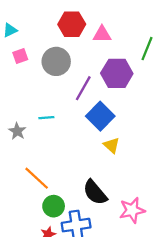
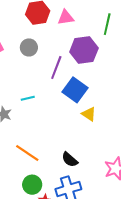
gray circle: (56, 61) -> (29, 47), size x0.7
black semicircle: (95, 192) -> (70, 160), moved, size x0.7
green circle: (54, 206) -> (32, 185), moved

